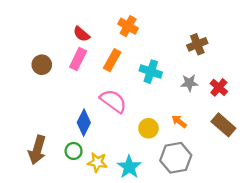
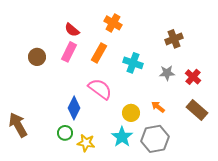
brown arrow: (37, 150) -> (18, 125), moved, turned 135
cyan star: (129, 167) -> (122, 137), moved

